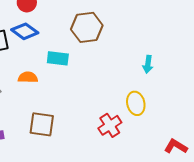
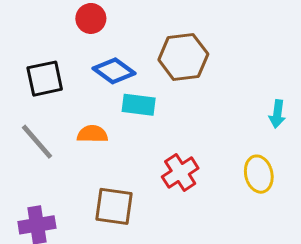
blue diamond: (25, 31) -> (114, 71), moved
red cross: (110, 125) -> (180, 173), moved

